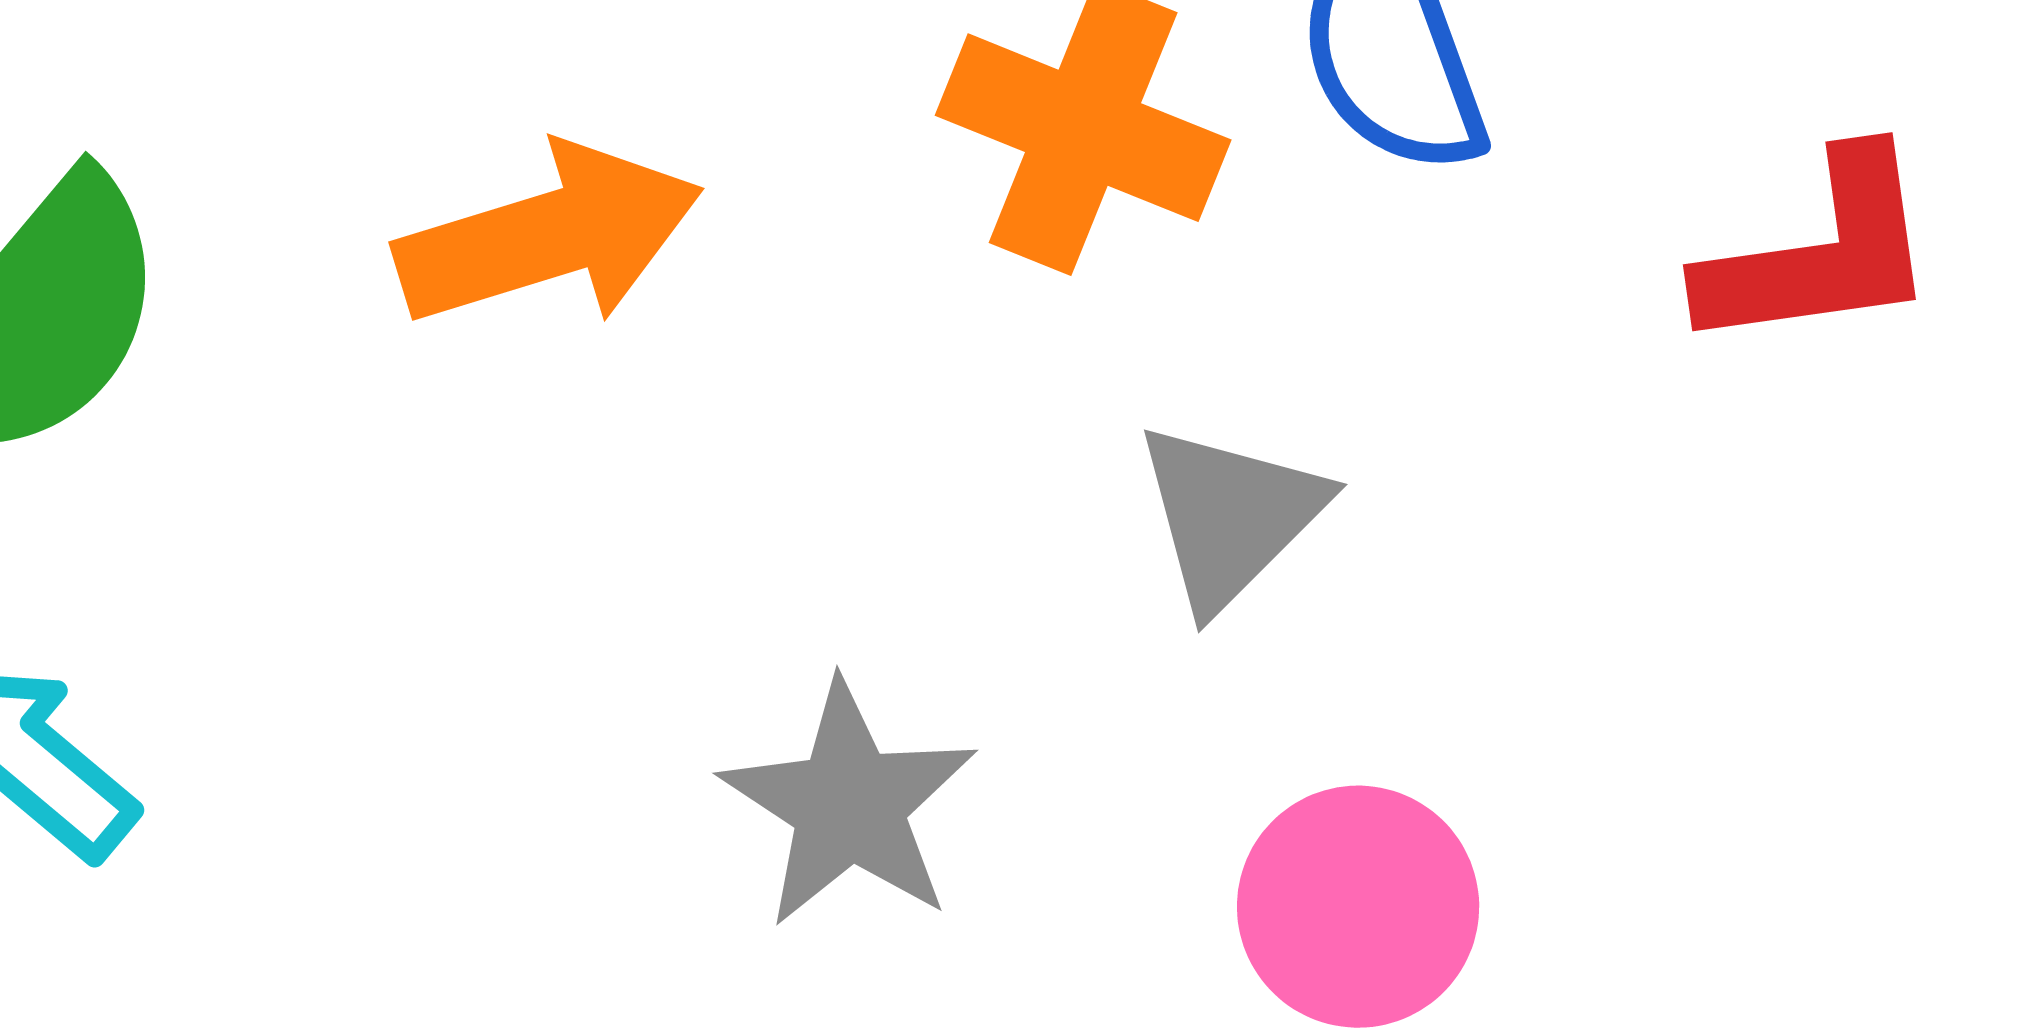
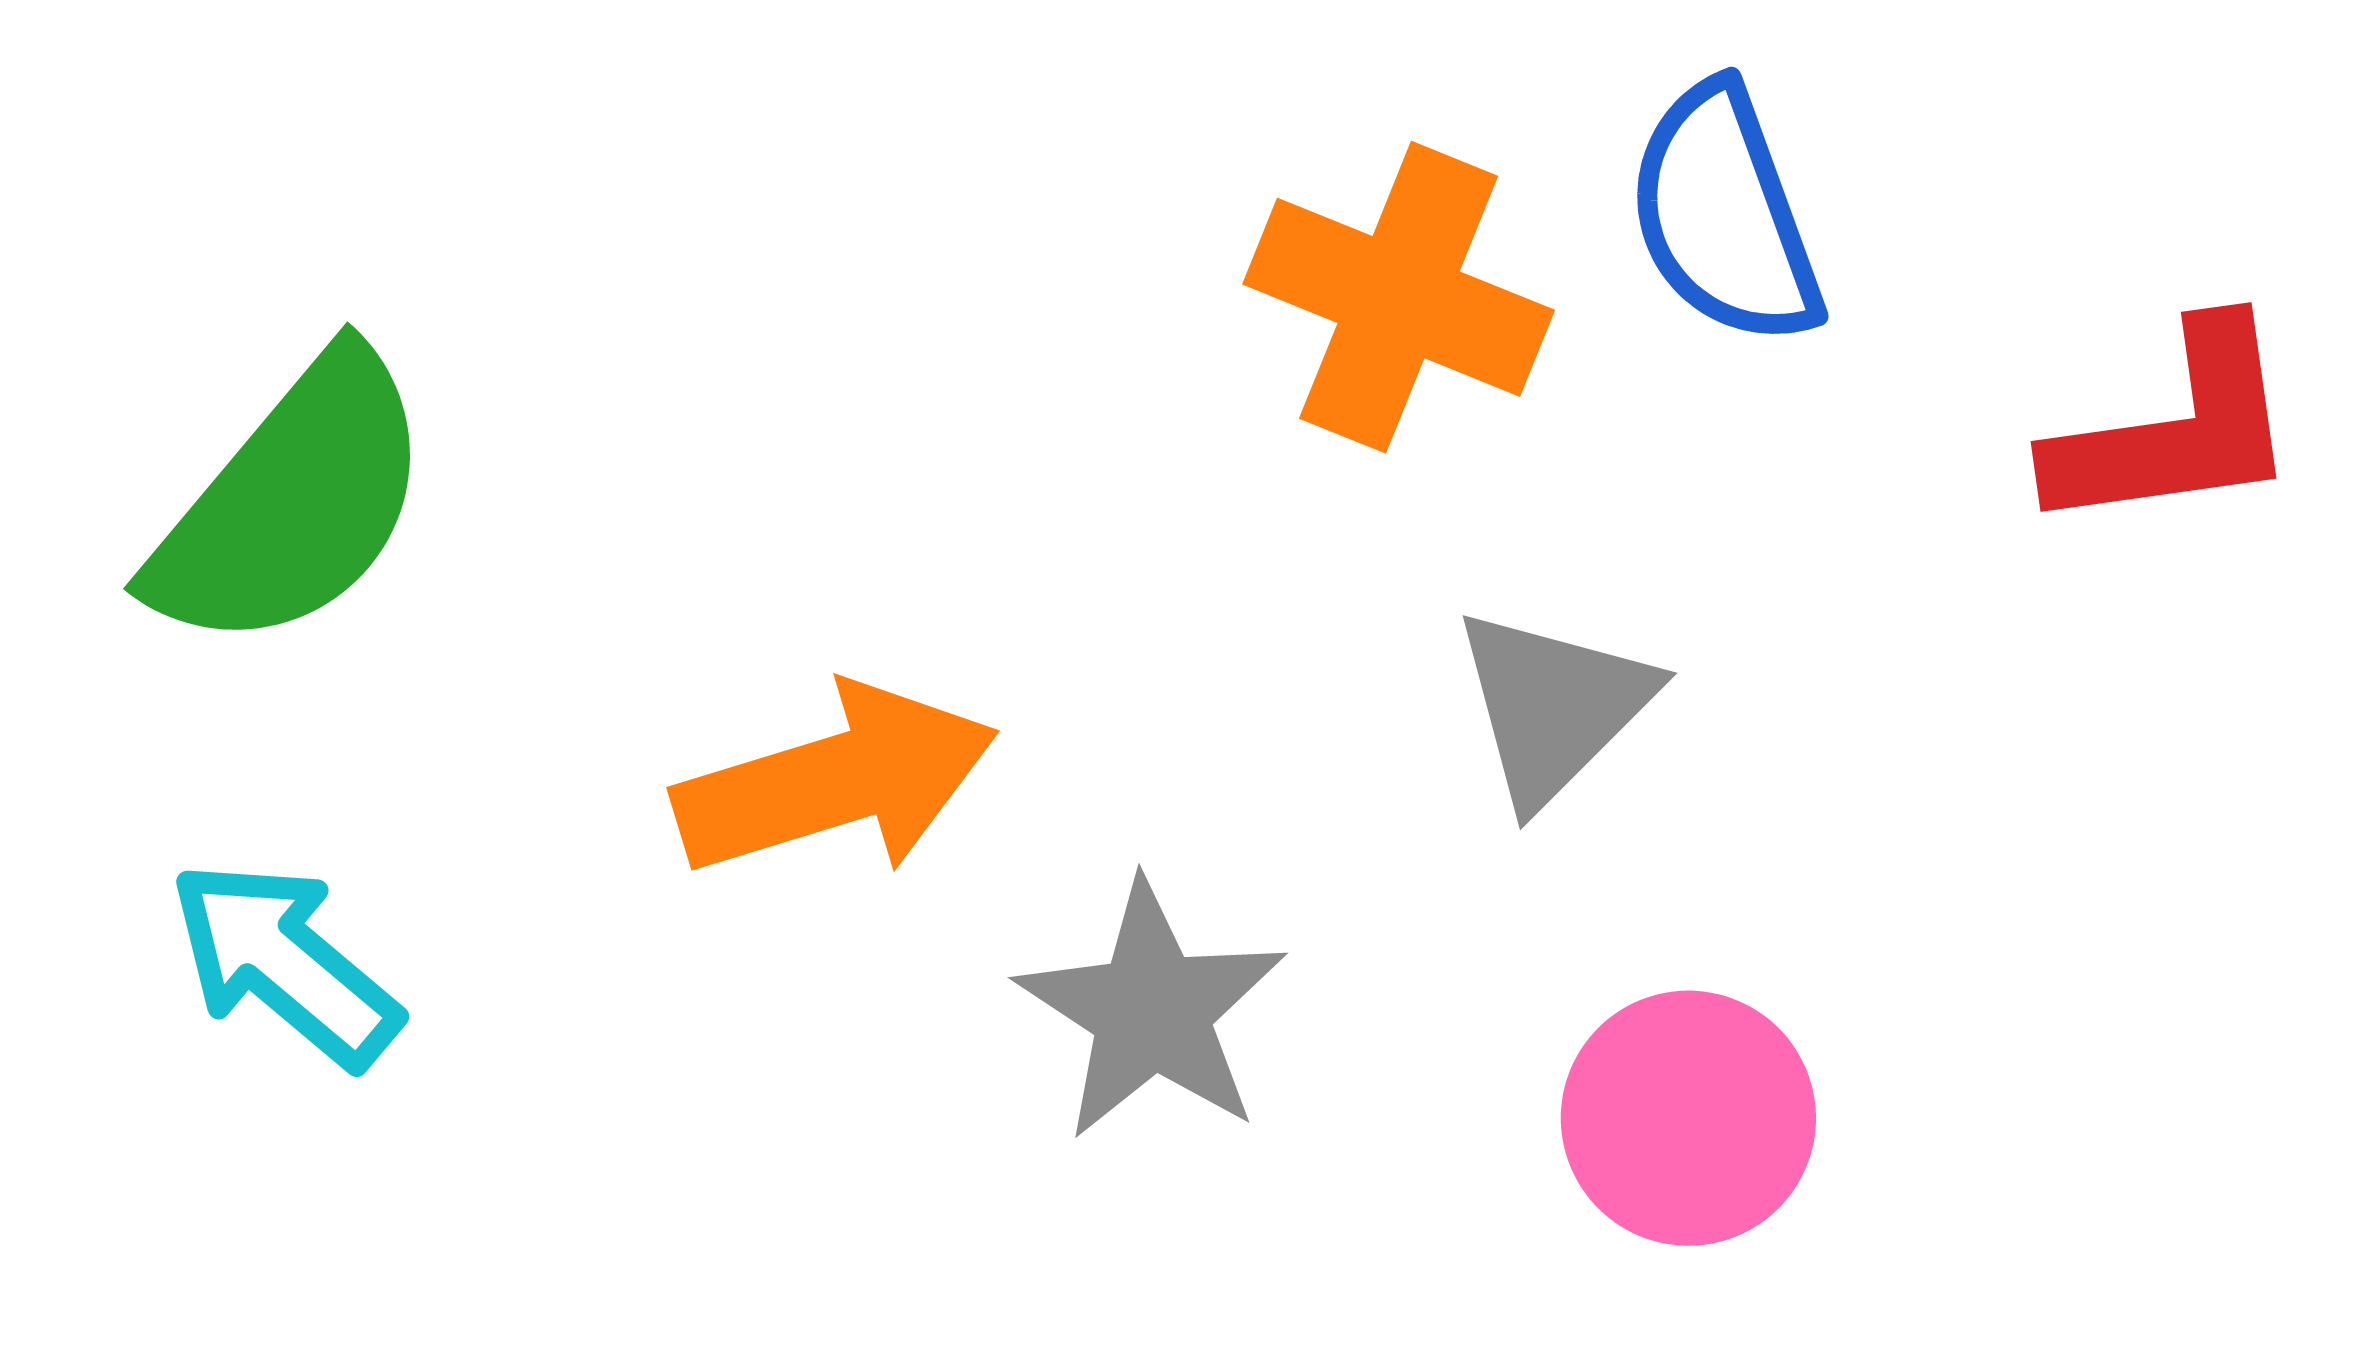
orange arrow: (549, 236) -> (836, 781), moved

